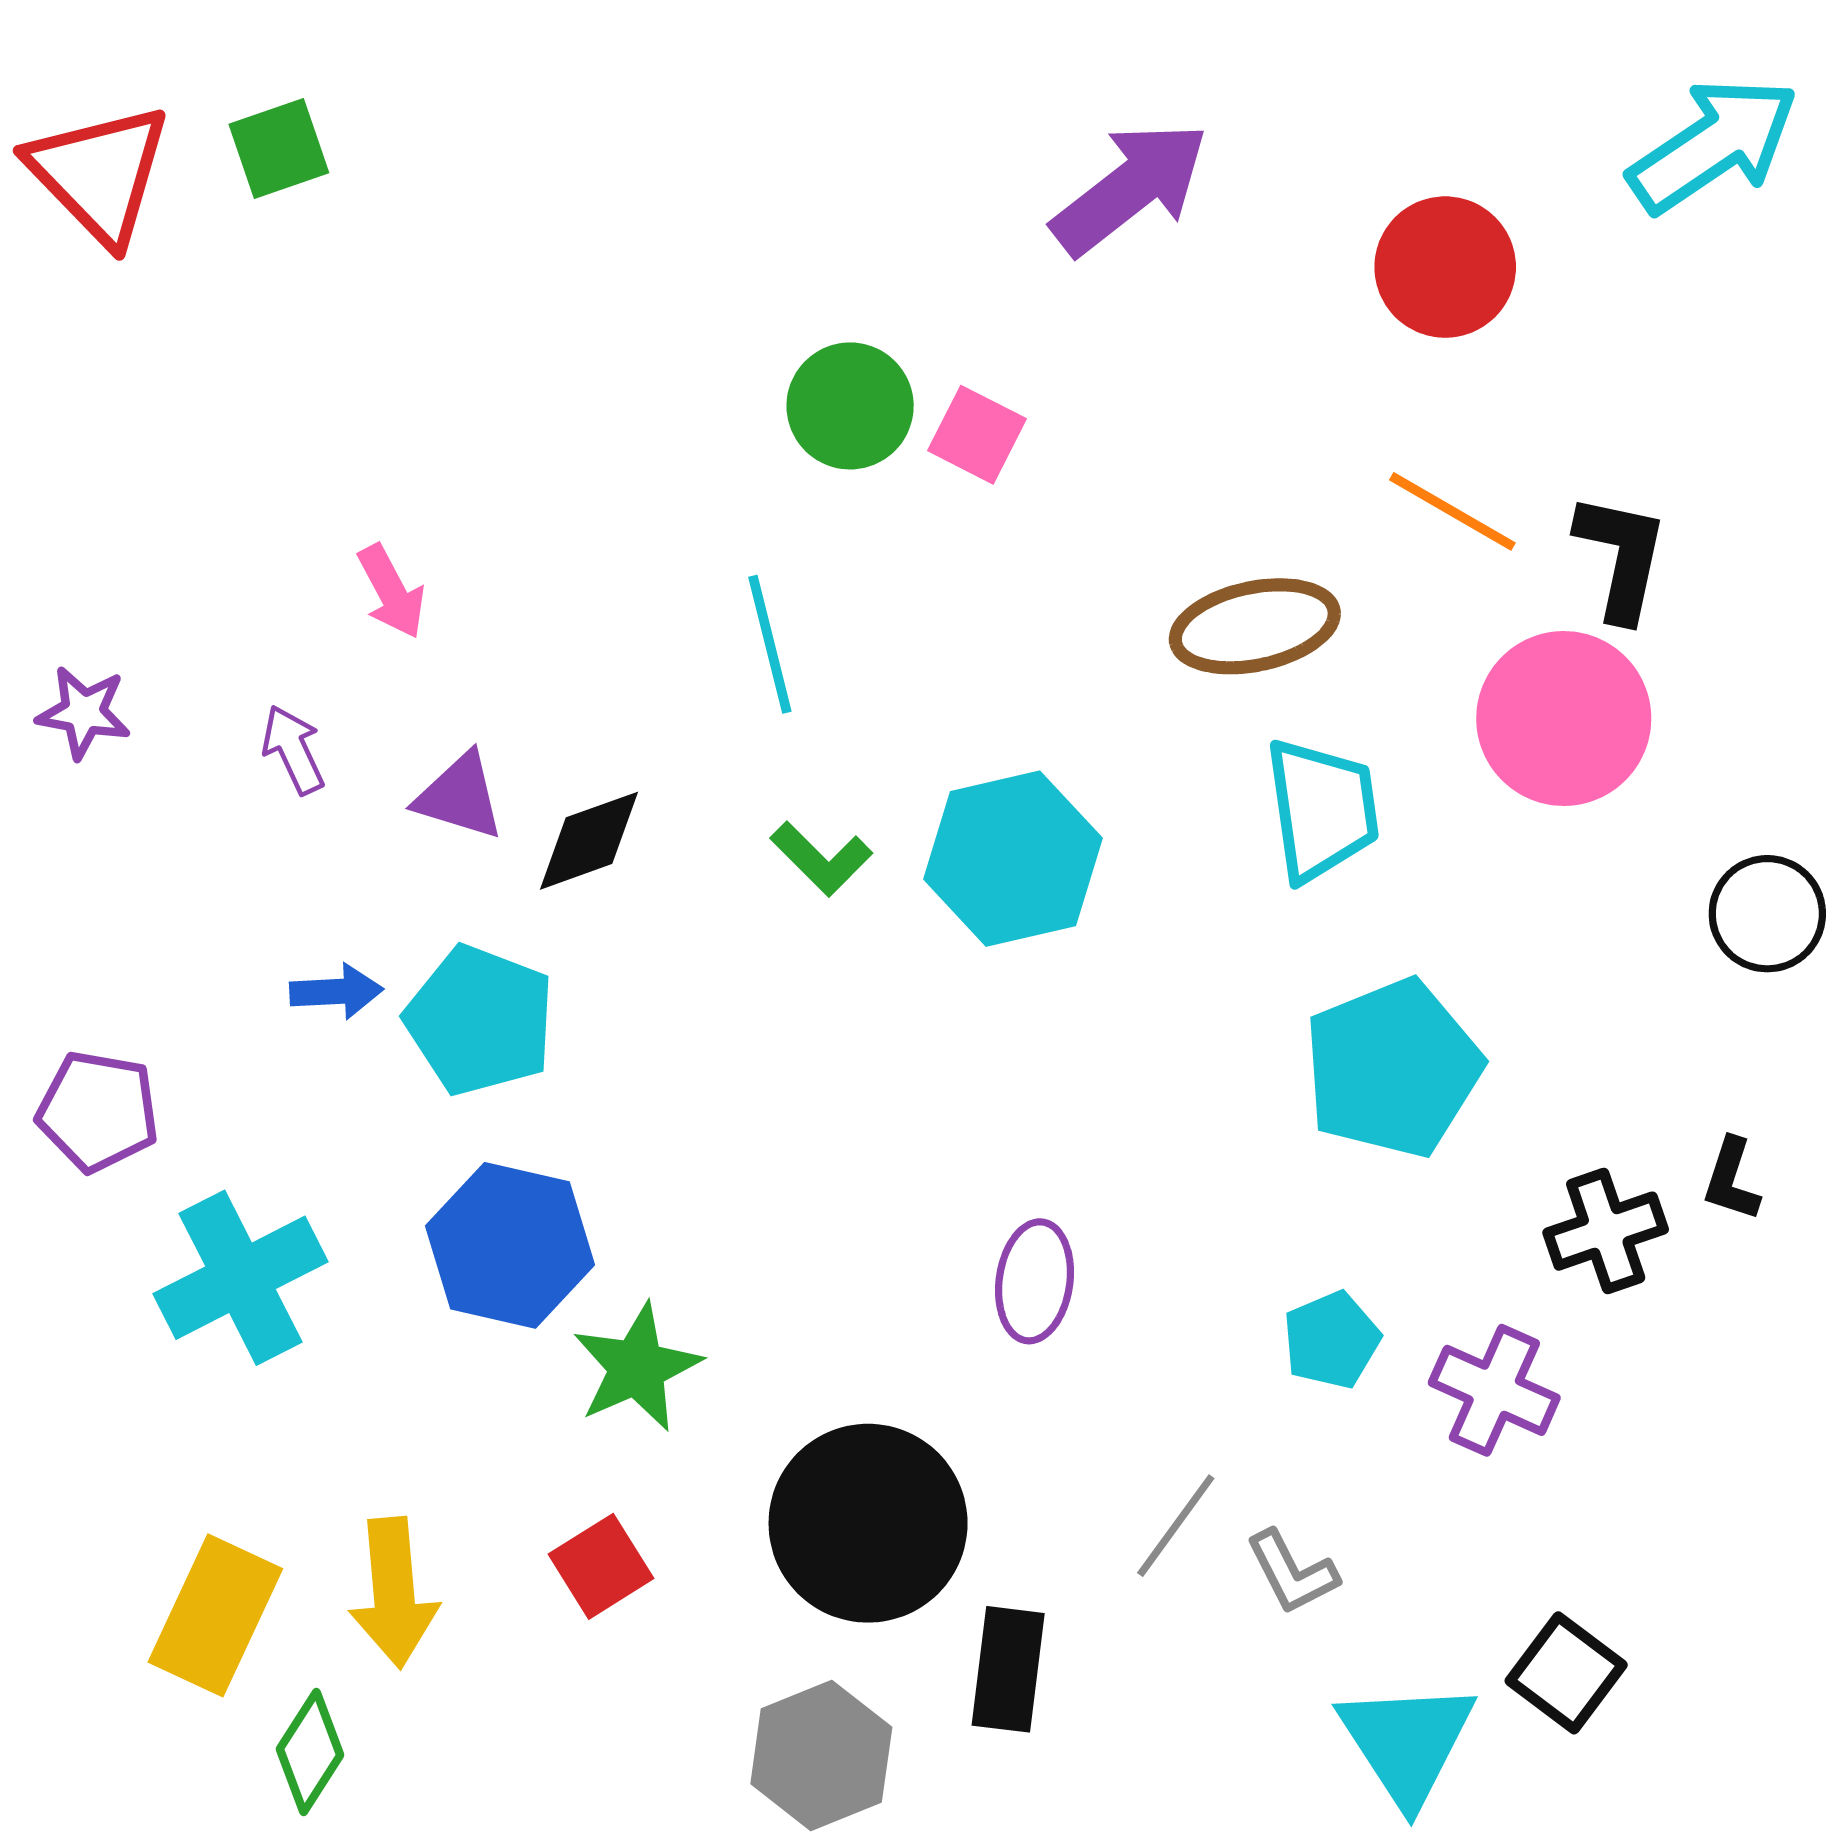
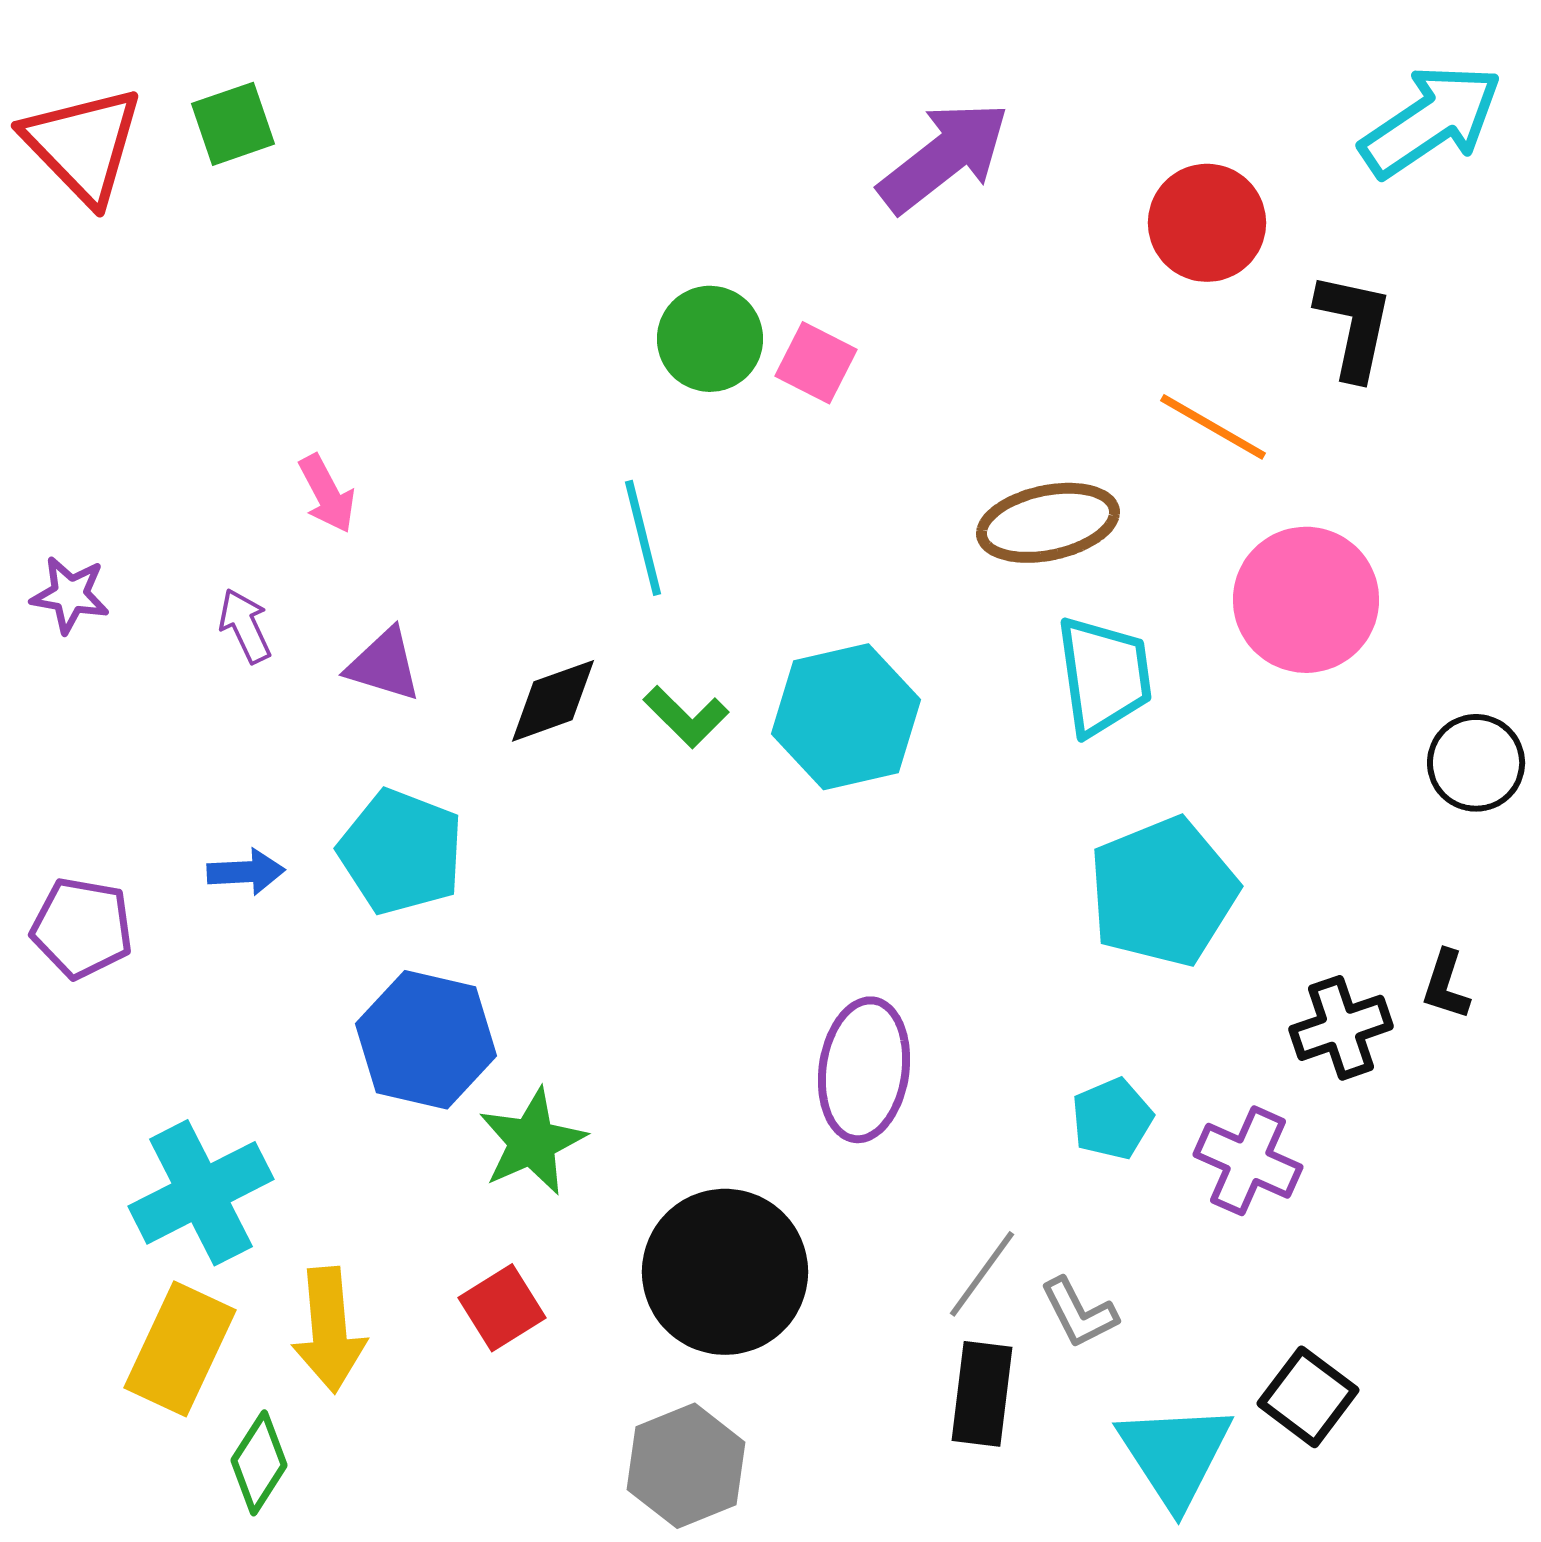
black L-shape: (1621, 557) -> (1354, 326), moved
black diamond: (589, 841) -> (553, 701), moved
blue arrow: (336, 992) -> (246, 872), moved
cyan cross: (241, 1278) -> (201, 1193), moved
purple ellipse: (1034, 1281) -> (864, 1070), size x1.4
black rectangle: (1008, 1669) -> (982, 1394), moved

